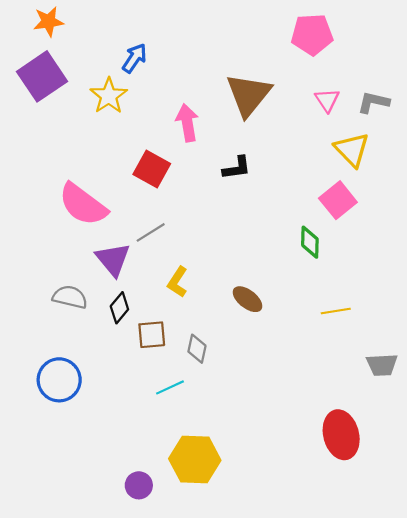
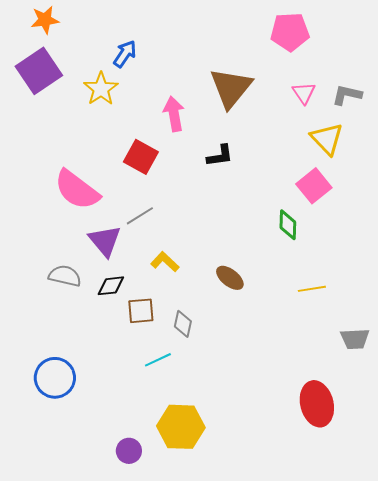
yellow L-shape: (178, 282) -> (165, 262), turned 100
black diamond: (119, 308) -> (111, 286), turned 44
blue circle: (59, 380) -> (55, 378), moved

